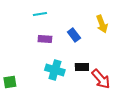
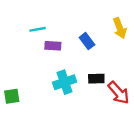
cyan line: (40, 14) -> (38, 29), moved
cyan cross: (55, 70) -> (65, 82), turned -36

